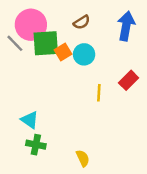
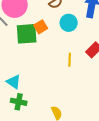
green square: (46, 43) -> (27, 34), moved
cyan circle: (84, 54) -> (69, 23), moved

